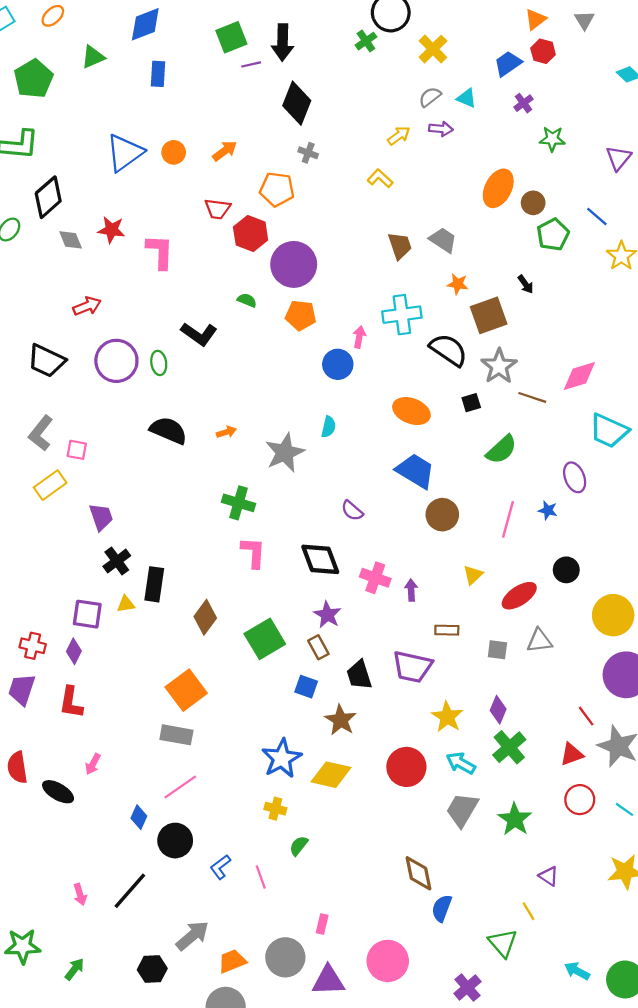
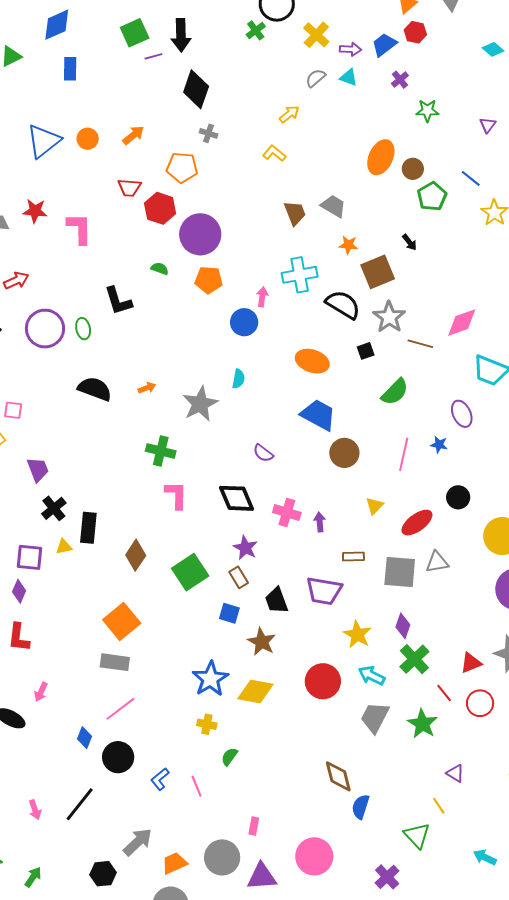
purple arrow: (441, 129) -> (350, 49), moved
purple triangle: (618, 158) -> (488, 125), size x0.7
black L-shape: (199, 334) -> (118, 301), turned 40
gray square: (497, 650) -> (400, 572), size x1.8
red line: (586, 716) -> (444, 693), moved

